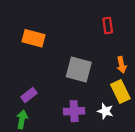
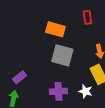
orange rectangle: (34, 38) -> (55, 29), moved

